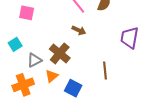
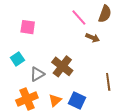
brown arrow: (79, 30) -> (93, 38), moved
orange triangle: (52, 76) -> (55, 100), moved

